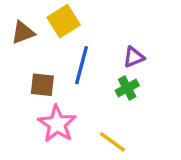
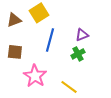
brown square: (42, 85) -> (15, 52), moved

